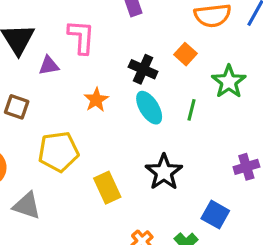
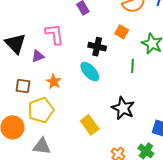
orange star: (96, 100) -> (54, 82), moved
cyan ellipse: (149, 108) -> (90, 72), moved
yellow pentagon: (58, 152) -> (41, 110), moved

